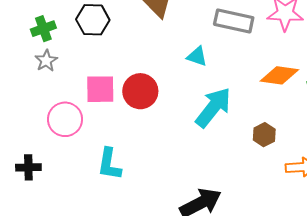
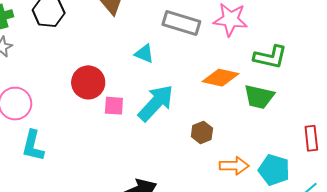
pink square: (100, 89) -> (114, 106), moved, size x0.7
cyan L-shape: (109, 164) -> (33, 146), moved

